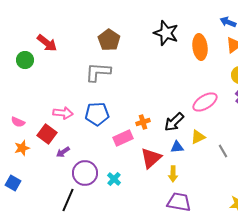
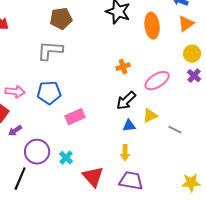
brown pentagon: (109, 40) -> (61, 19), turned 30
orange cross: (143, 122) -> (123, 67), moved
gray line: (223, 151) -> (175, 130), turned -32
red triangle: (151, 158) -> (93, 177), moved, turned -30

